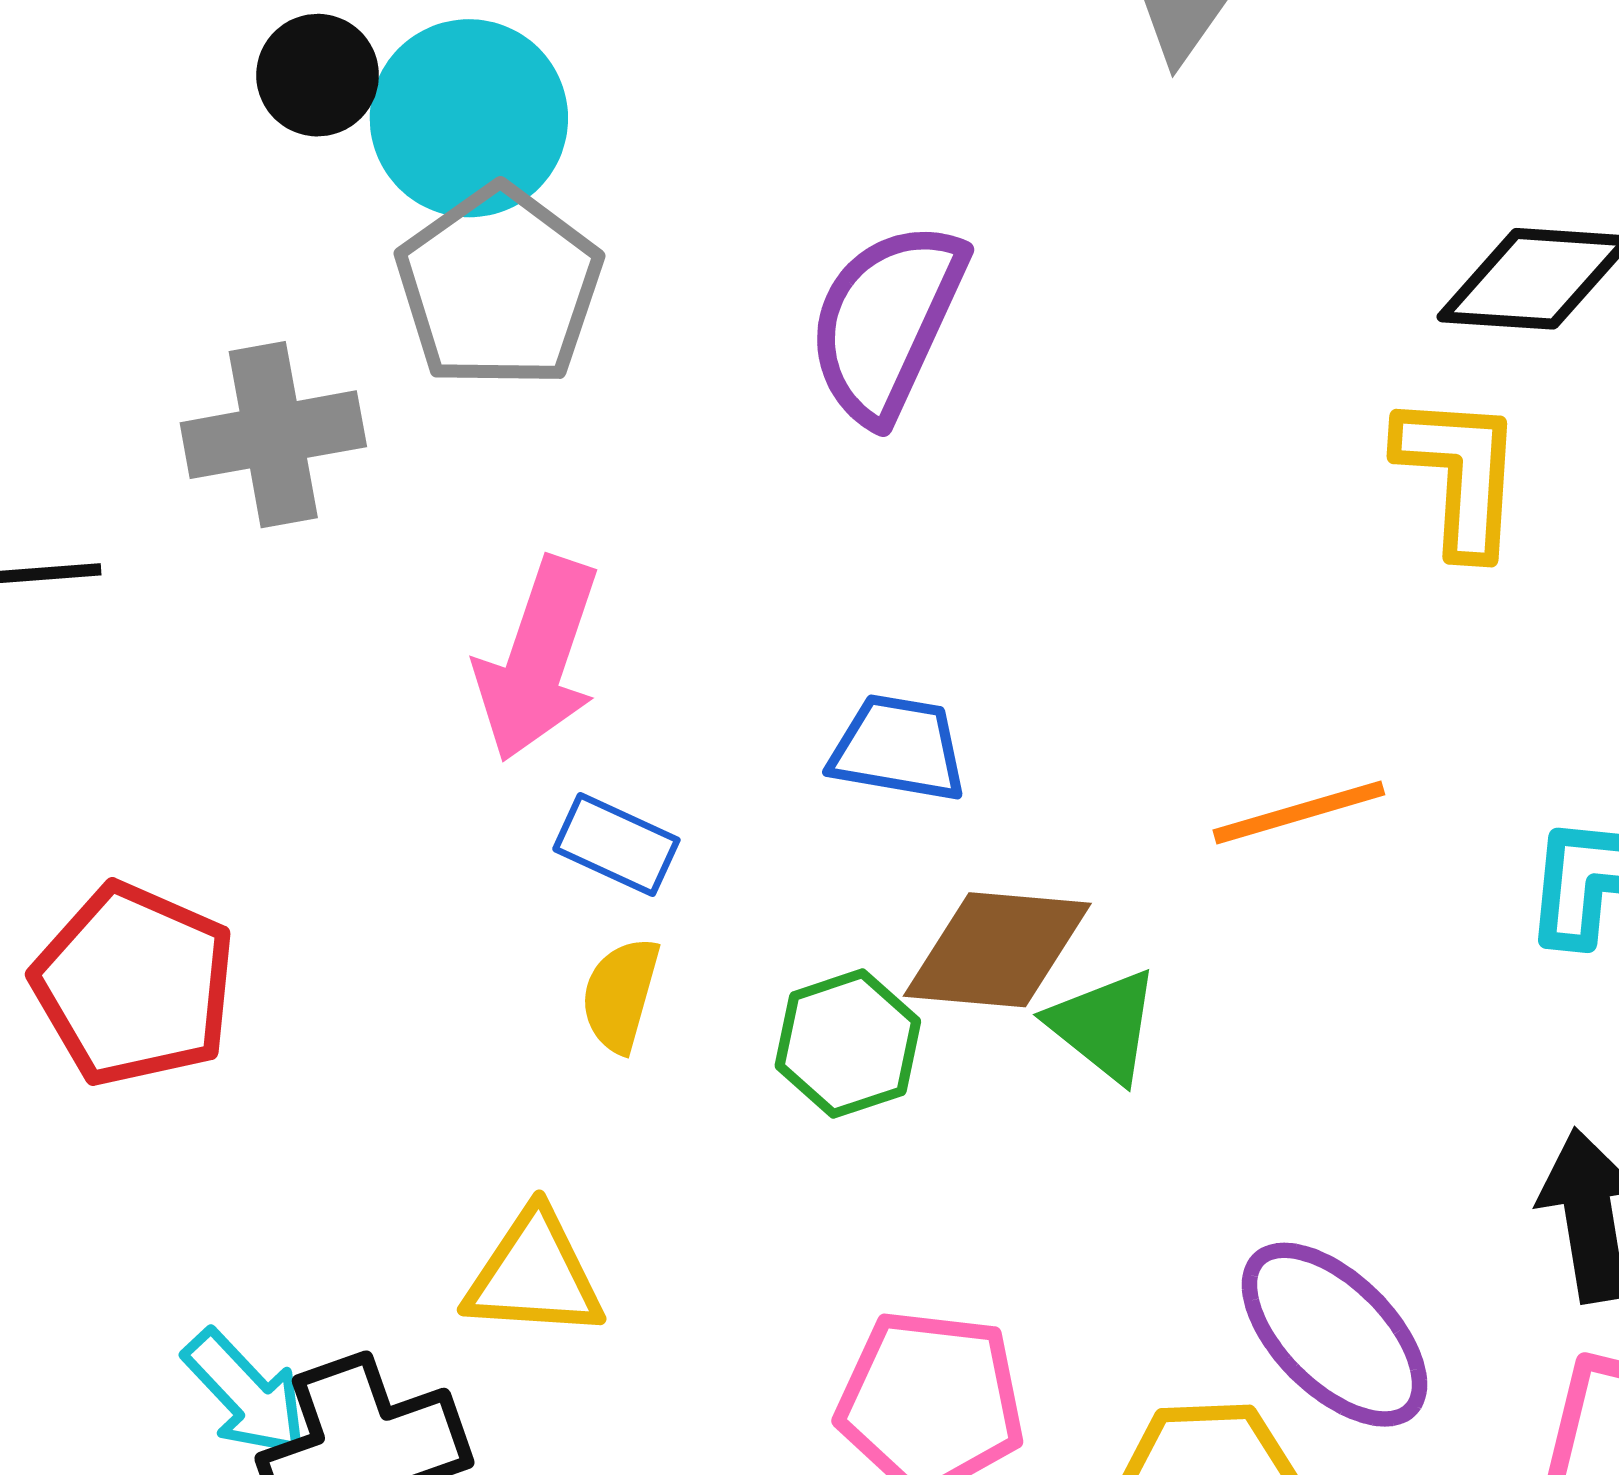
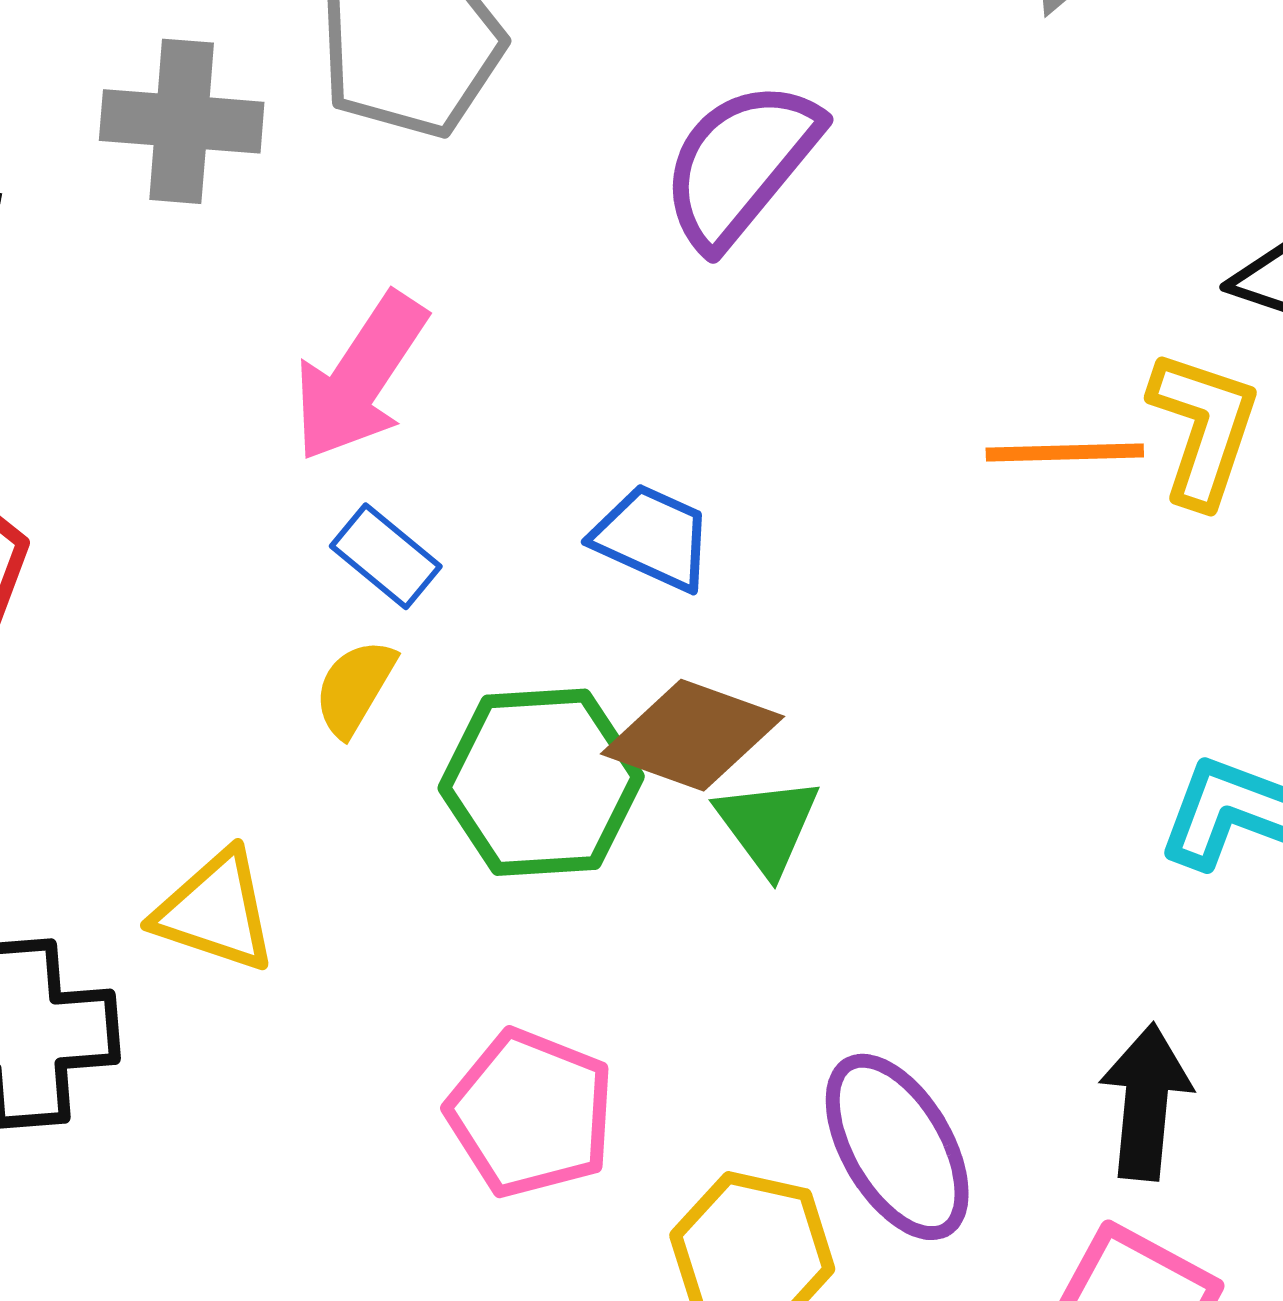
orange line: (1299, 812) -> (1065, 452), moved
green hexagon: (848, 1044) -> (541, 782), size x1.5

